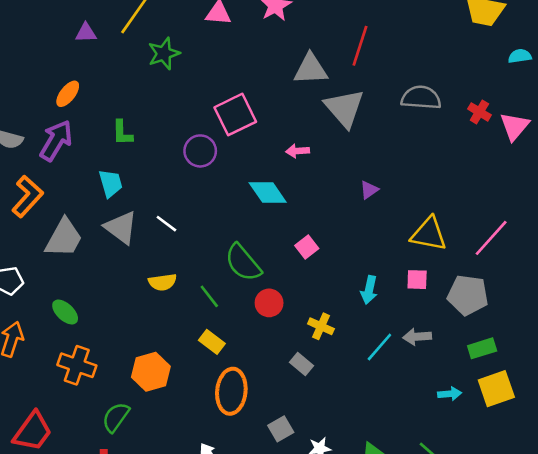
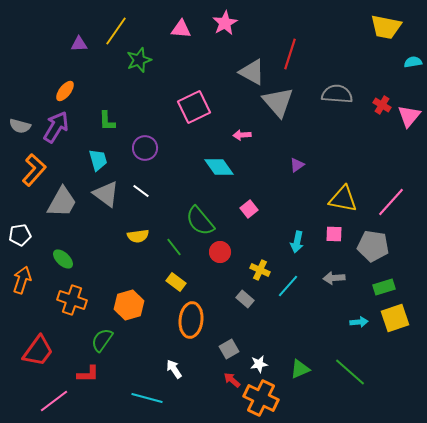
gray triangle: (311, 69) -> (252, 72), turned 32
purple circle: (200, 151) -> (145, 148), moved
cyan line: (379, 347) -> (288, 286), moved

